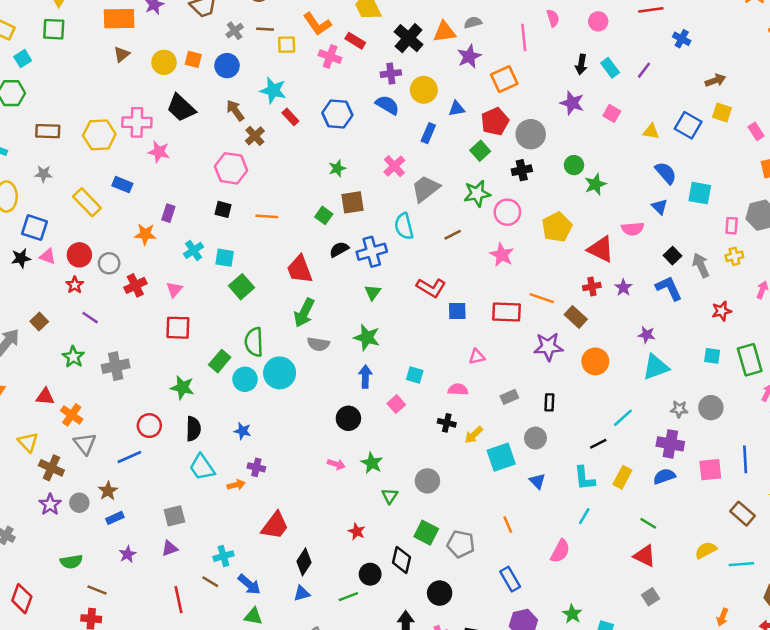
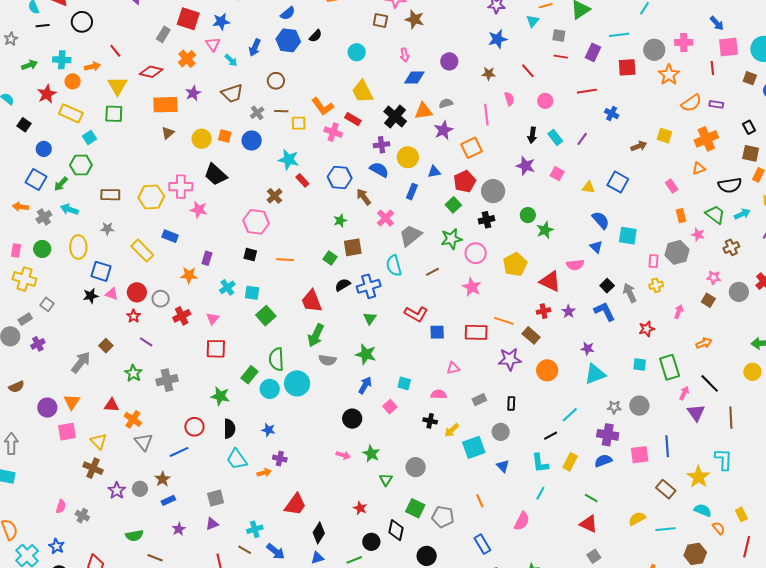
brown arrow: (235, 110) -> (364, 197), moved
yellow square: (722, 112) -> (664, 136), moved
blue arrow: (365, 377) -> (365, 385), turned 30
brown cross: (51, 468) -> (93, 468), moved

